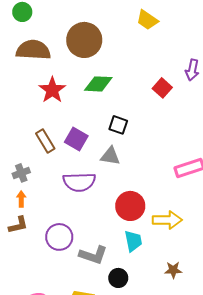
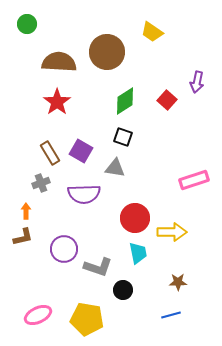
brown circle: (84, 40) -> (107, 52), moved
brown semicircle: (33, 50) -> (59, 62), moved
green diamond: (98, 84) -> (125, 101), moved, turned -36
gray cross: (21, 173) -> (41, 183), moved

